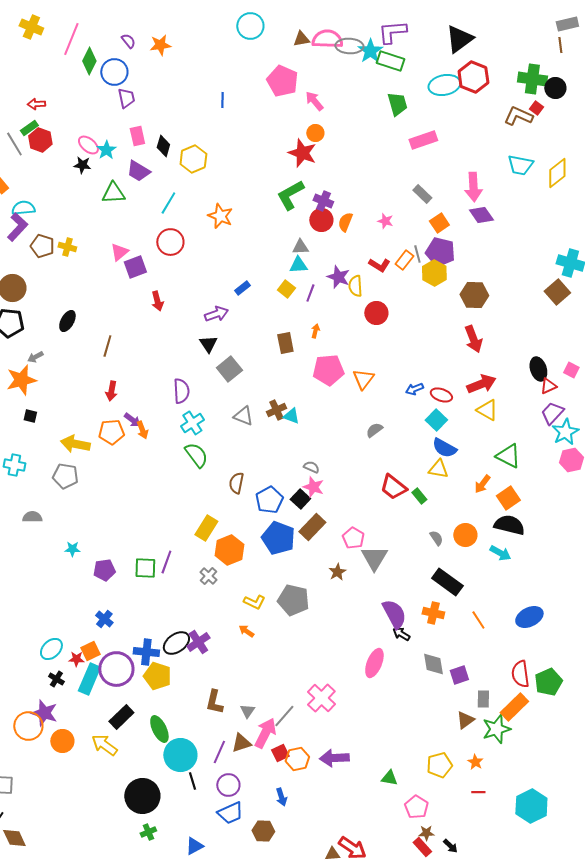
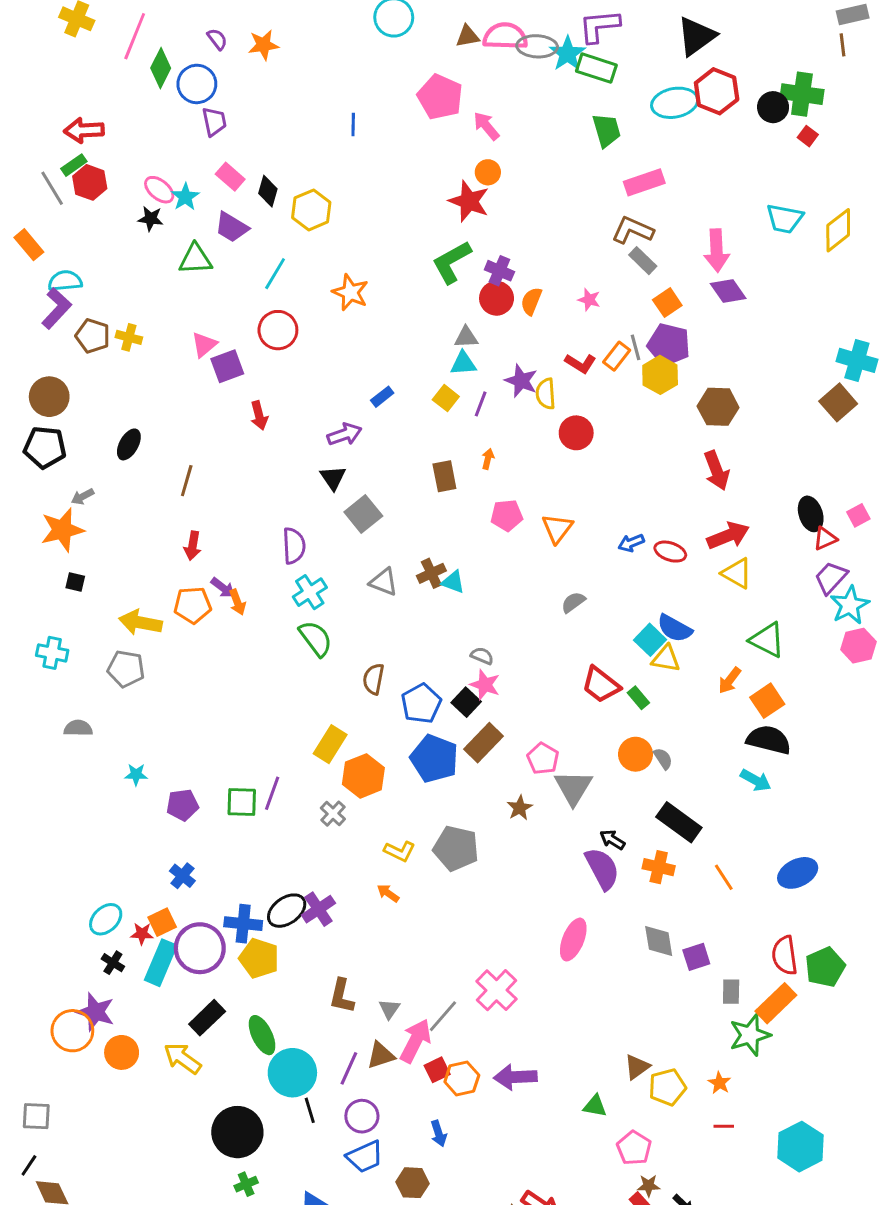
black circle: (555, 88) -> (773, 107), moved
red arrow: (36, 104) -> (84, 130), size x1.5
brown L-shape: (518, 116) -> (633, 230), moved
pink rectangle: (137, 136) -> (230, 177), turned -36
pink pentagon: (328, 370) -> (507, 515), size x0.7
pink square: (571, 370) -> (858, 515), turned 35
cyan square: (436, 420) -> (650, 640), moved
orange circle: (465, 535) -> (636, 754), moved
black arrow: (401, 634) -> (612, 840), moved
brown triangle: (465, 720) -> (637, 1067), moved

